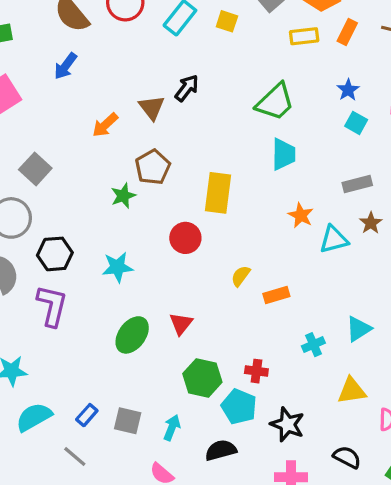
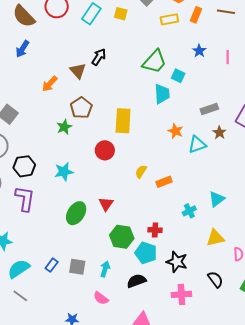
cyan square: (356, 123) -> (178, 76), moved
gray line: (75, 457) -> (20, 296), moved
black semicircle: (347, 457) -> (215, 279), turned 30

